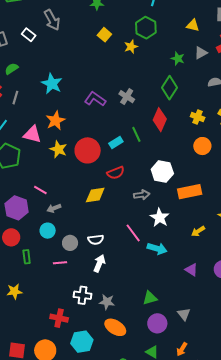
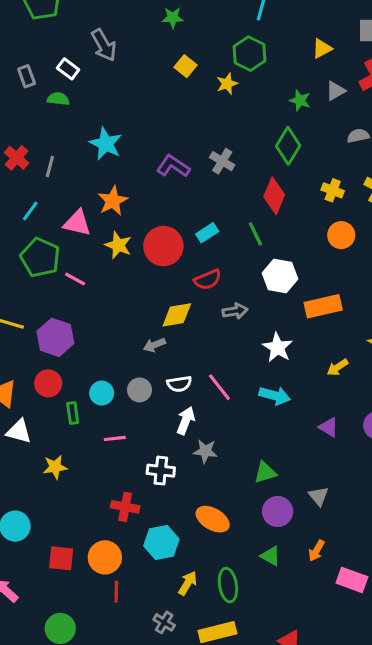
yellow triangle: (193, 25) -> (322, 48), turned -40
green semicircle: (12, 69) -> (58, 99), moved, turned 40
green line: (136, 134) -> (255, 234), moved
pink line: (40, 190) -> (75, 279), moved
gray arrow: (142, 195) -> (235, 311), moved
gray arrow: (54, 208) -> (154, 345), moved
cyan circle: (48, 231) -> (102, 393), moved
pink line: (133, 233) -> (219, 387), moved
pink line: (60, 263) -> (115, 438), moved
gray star: (107, 302) -> (205, 451), moved

